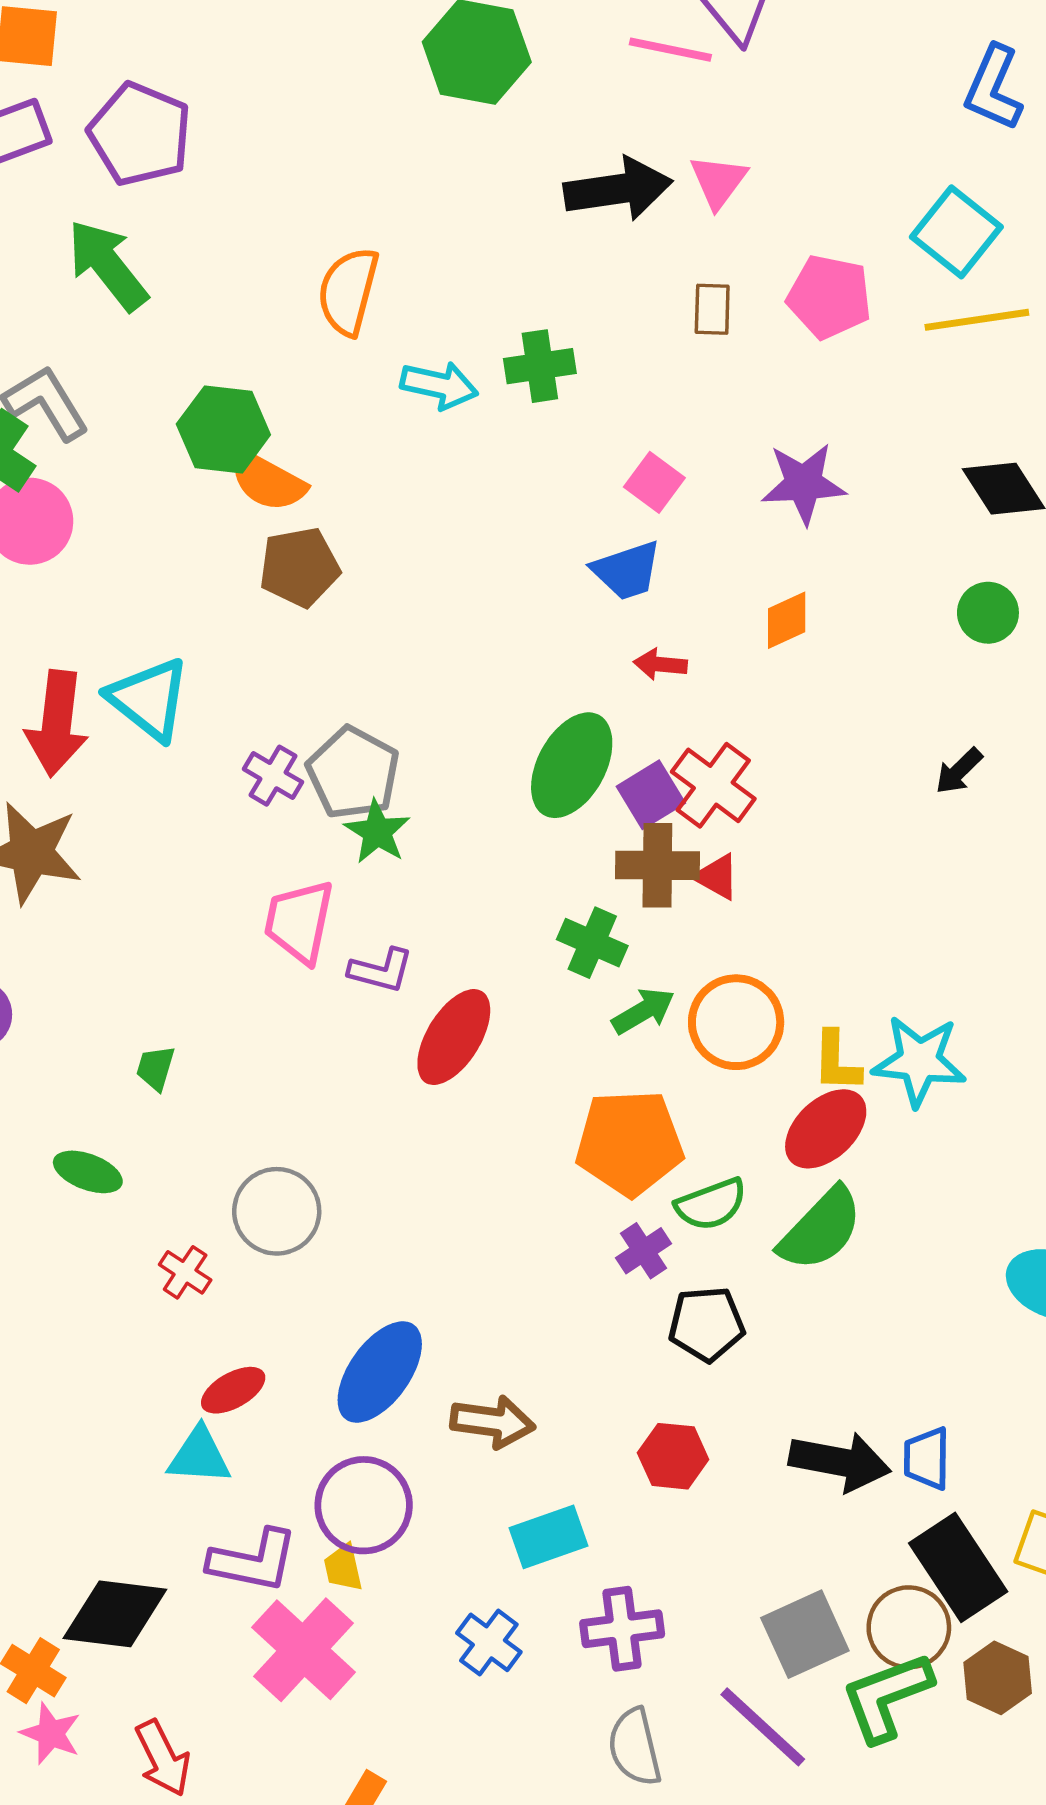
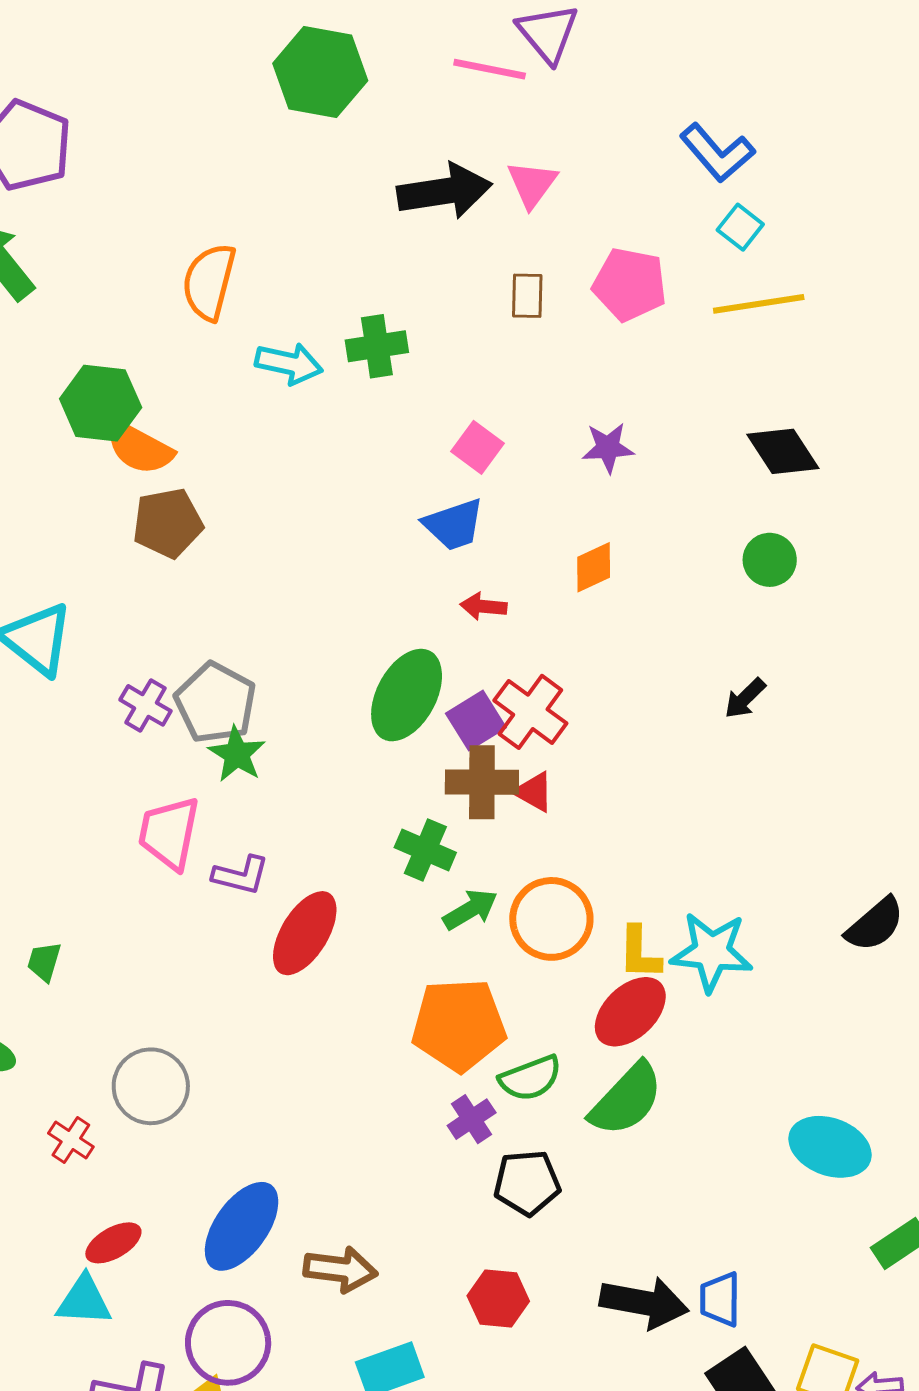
blue L-shape: (993, 88) -> (717, 153), moved, turned -64
cyan square: (956, 232) -> (740, 227), size x0.6
purple star: (804, 483) -> (608, 448), size x0.7

